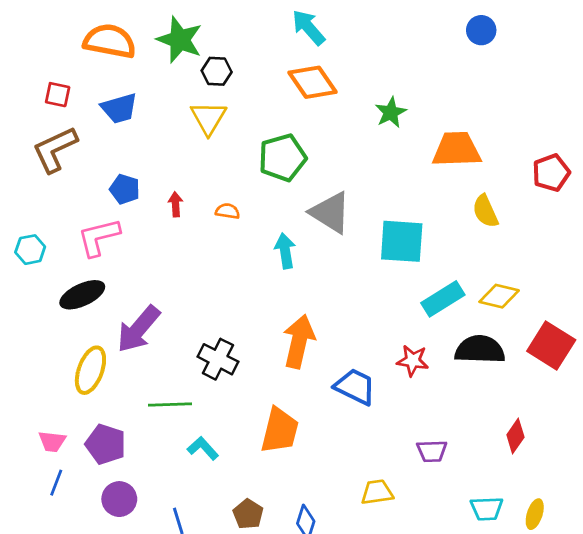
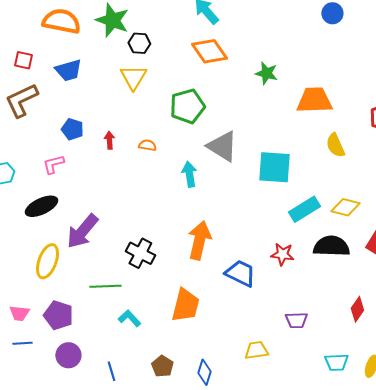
green star: (391, 112) -> (266, 73), turned -30
pink L-shape: (99, 237) -> (53, 164), size x0.7
blue line: (56, 483) -> (22, 343), turned 66

